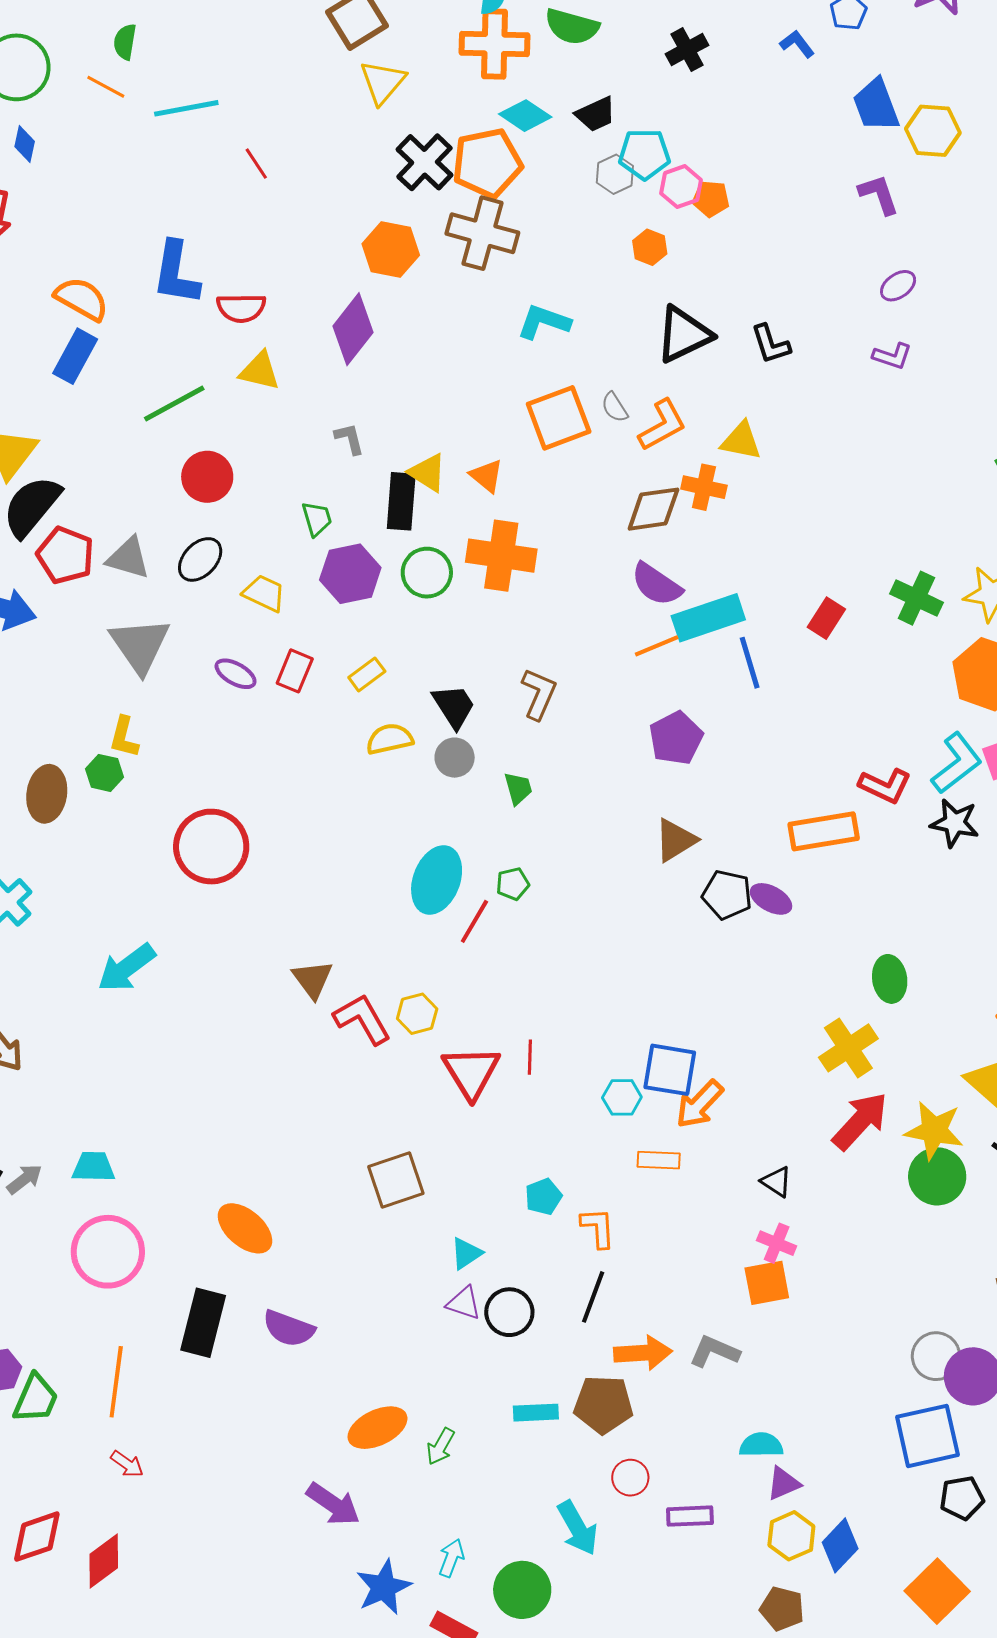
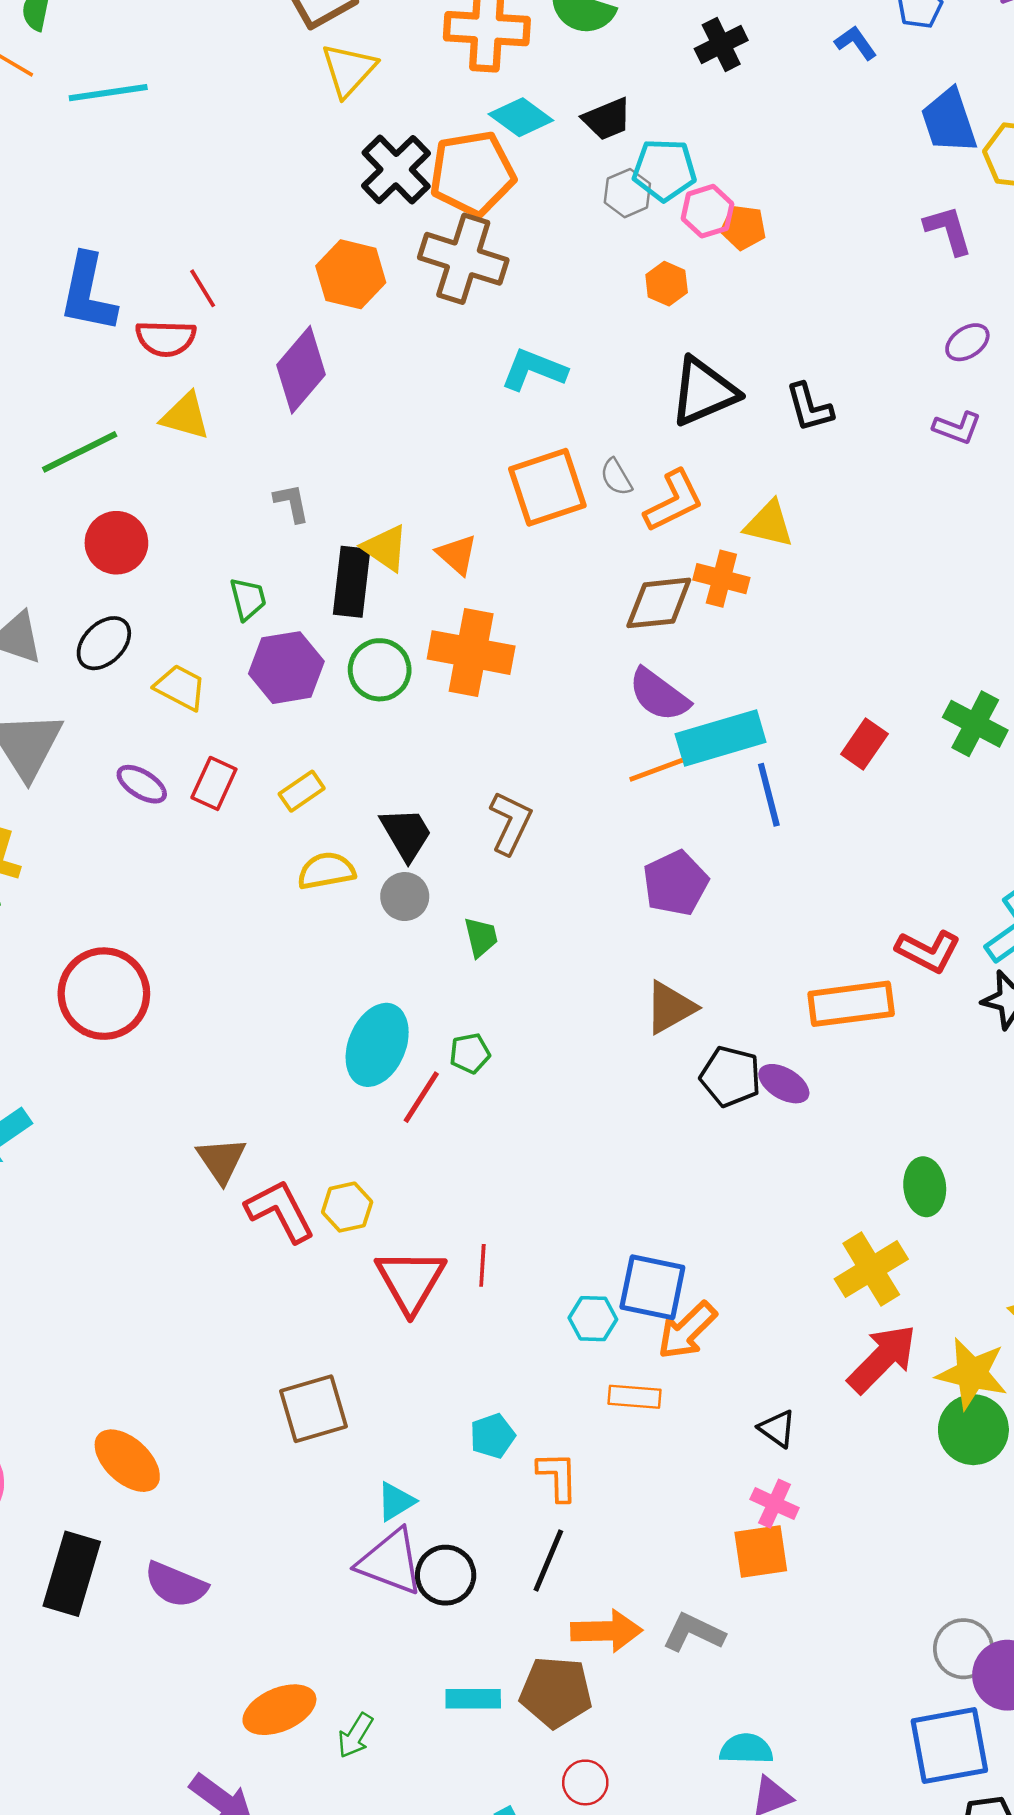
red line: (256, 164) -> (203, 288), moved
purple triangle: (464, 1303) -> (390, 1562), size x1.6

